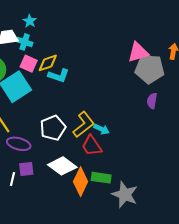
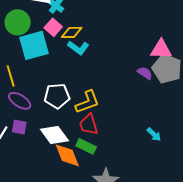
purple semicircle: (152, 101) -> (145, 73), moved, turned 98
cyan arrow: (101, 129) -> (154, 134), moved
green rectangle: (101, 178) -> (86, 146), moved
orange diamond: (81, 182) -> (67, 155), turned -64

